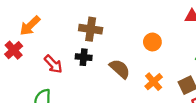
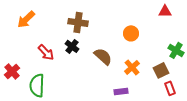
red cross: (14, 50) -> (12, 71), moved
black cross: (84, 57) -> (72, 46), turned 32

